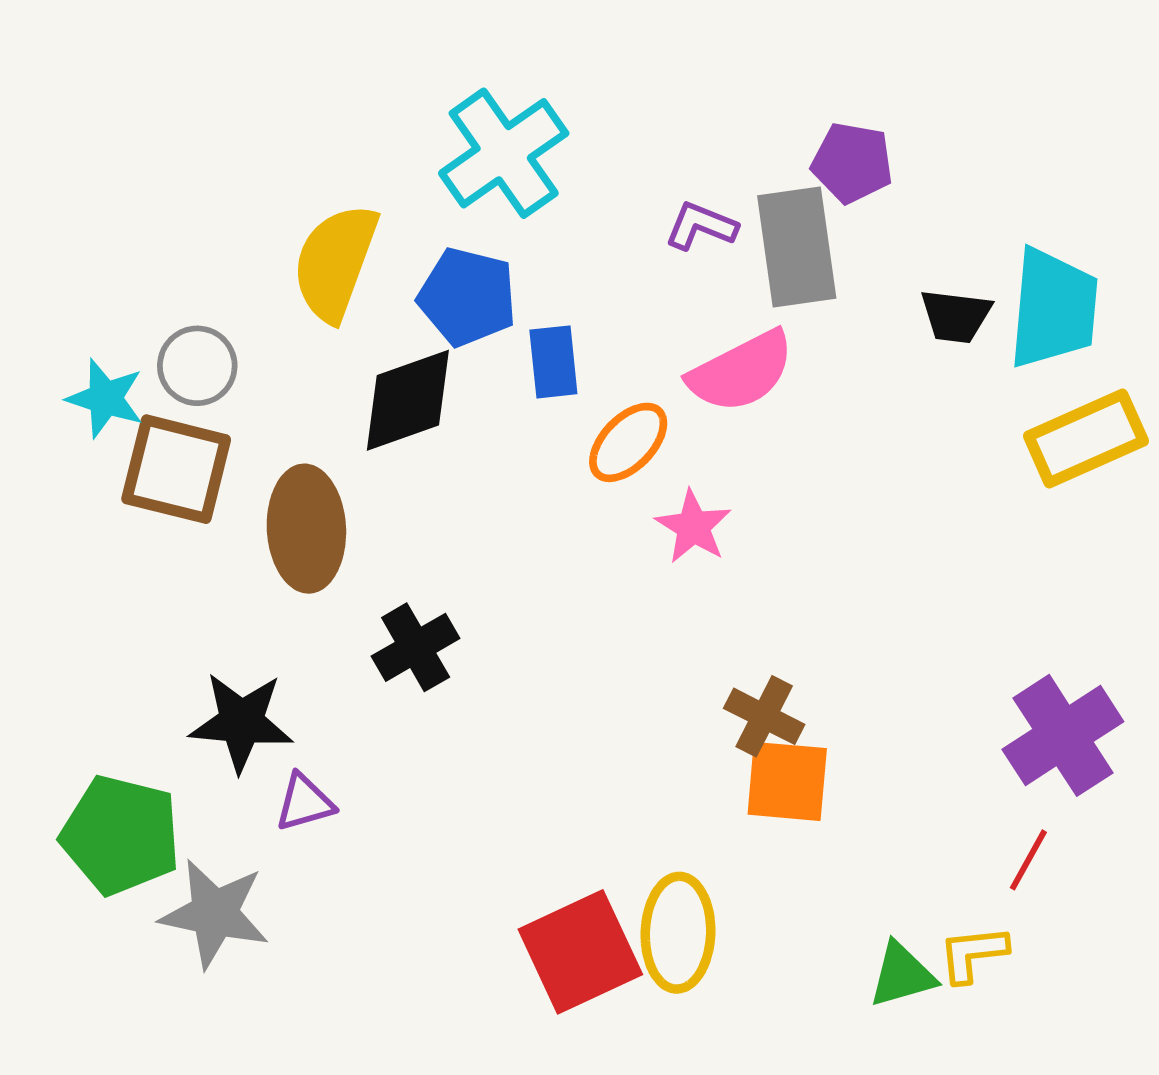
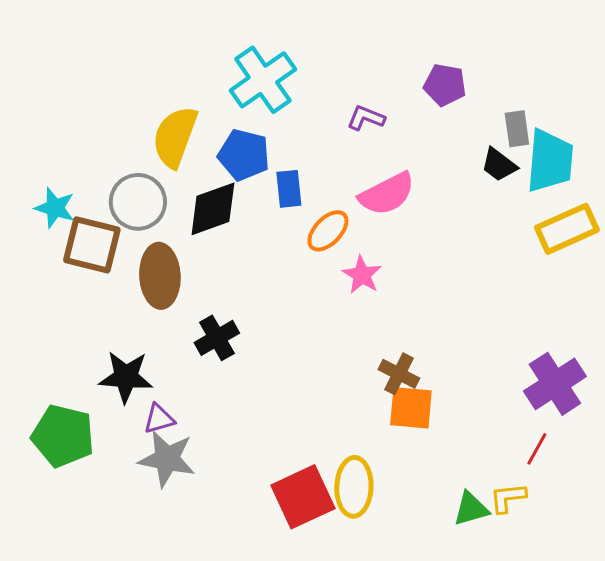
gray rectangle: (797, 247) -> (517, 129), moved, size x0.6
black trapezoid: (956, 316) -> (499, 165), turned 30
gray circle: (197, 366) -> (138, 202), moved, size x1.4
gray star: (215, 914) -> (167, 459), moved

